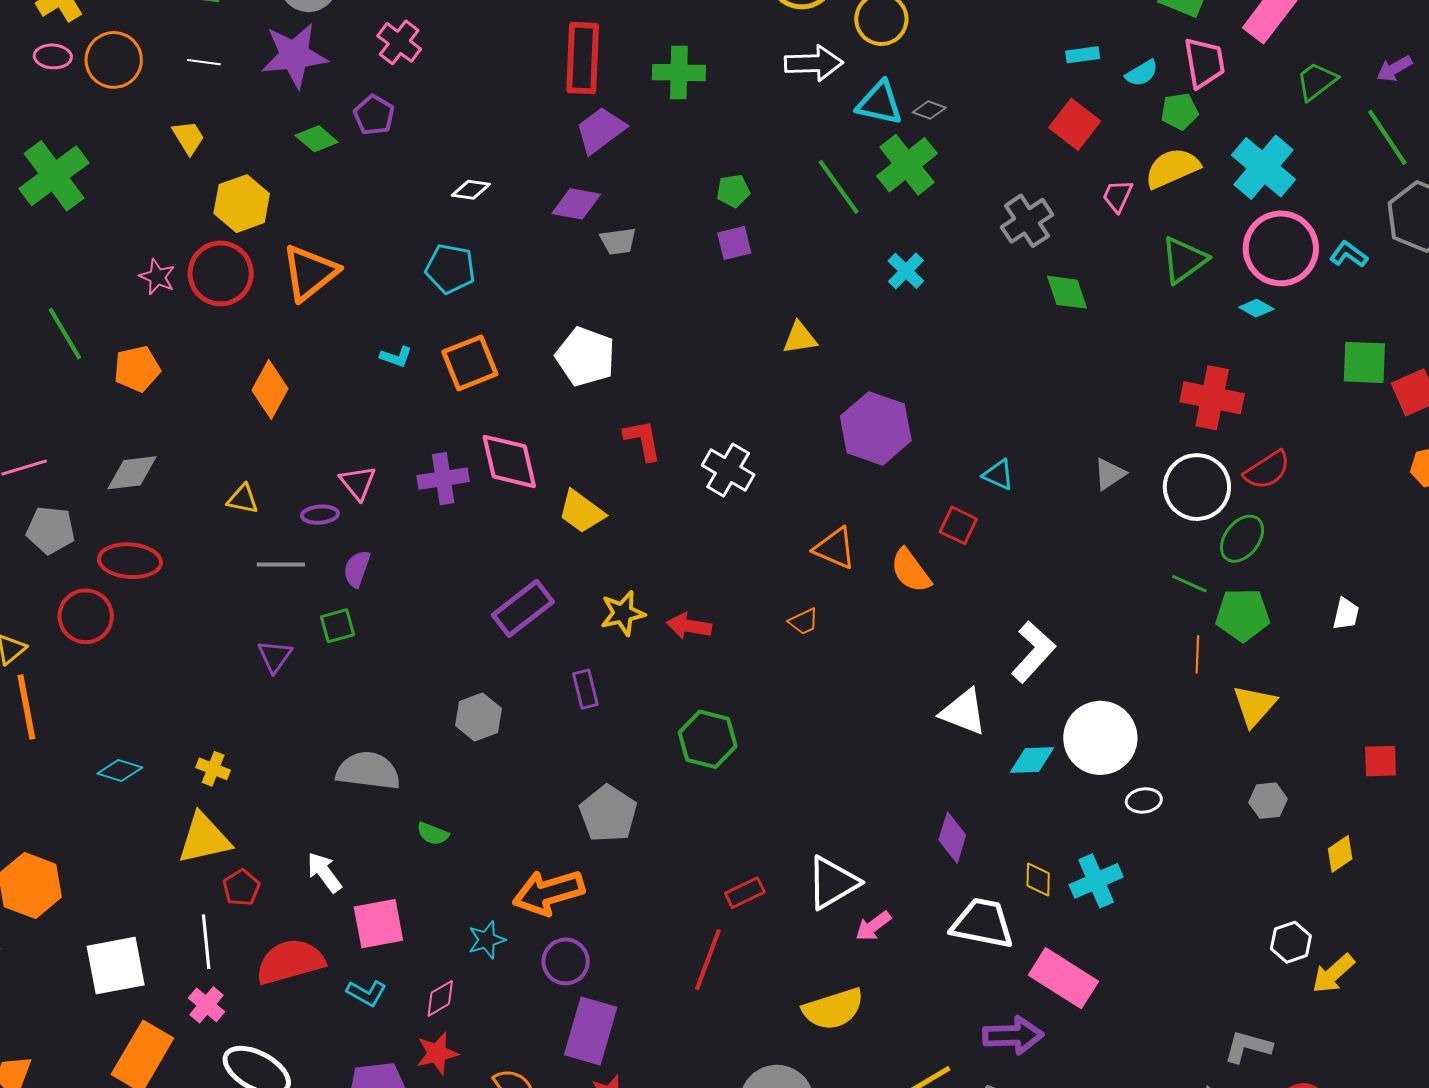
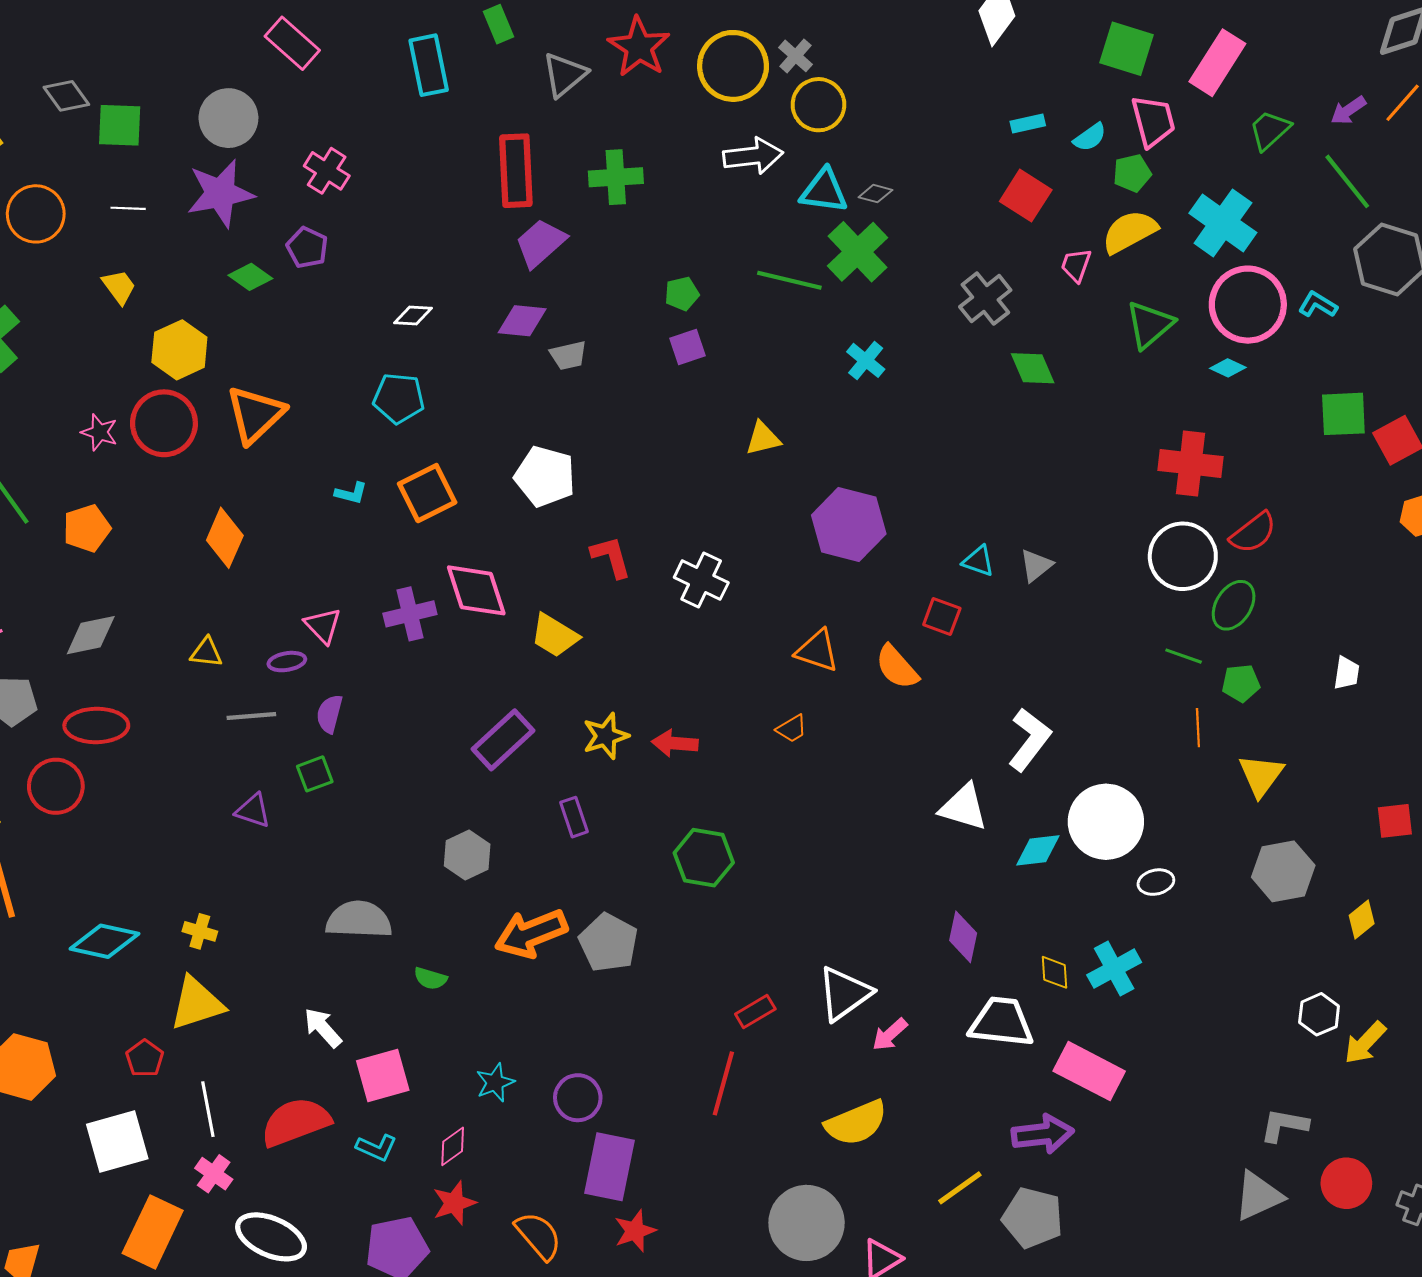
green line: (839, 187) -> (789, 280), turned -36
gray triangle: (1110, 474) -> (1036, 566), moved
green pentagon: (1243, 615) -> (1241, 683), size x0.7
purple triangle: (275, 656) -> (253, 811), turned -42
cyan diamond: (120, 770) -> (104, 941), size x1.5
gray hexagon: (1268, 801) -> (1283, 871), size x1.6
red pentagon: (241, 888) -> (145, 1058), moved
orange arrow: (549, 892) -> (531, 933), moved

